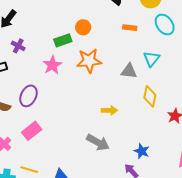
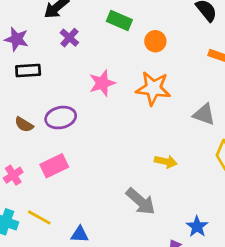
green rectangle: (63, 40) -> (119, 20), moved, turned 30
purple cross: (18, 46) -> (69, 38), moved
purple ellipse: (29, 96) -> (61, 118), turned 40

